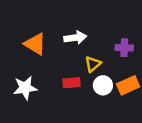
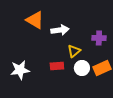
orange triangle: (35, 44) -> (35, 20), moved

